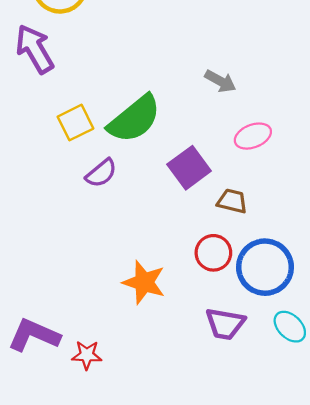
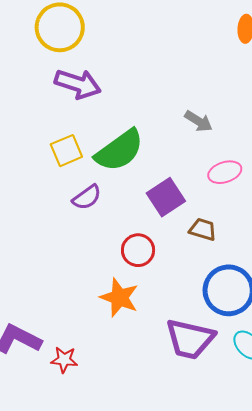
purple arrow: (35, 49) -> (78, 84), moved, turned 135
red circle: (213, 253) -> (138, 250), moved
purple trapezoid: (225, 324) -> (190, 339), size x1.4

